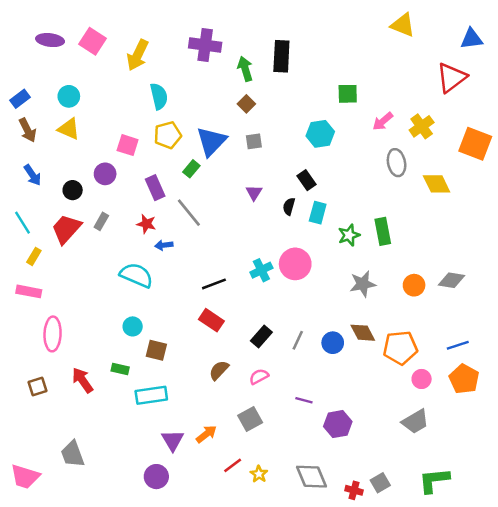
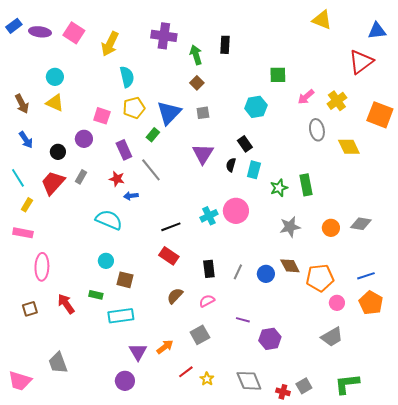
black rectangle: (281, 56) -> (225, 45), size x0.7
blue rectangle: (20, 99) -> (14, 26), moved
purple triangle: (254, 193) -> (203, 154), size x1.6
black rectangle: (261, 336) -> (209, 269), turned -48

